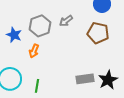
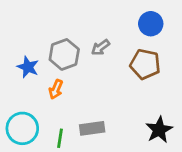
gray rectangle: (85, 79) -> (92, 128), moved

